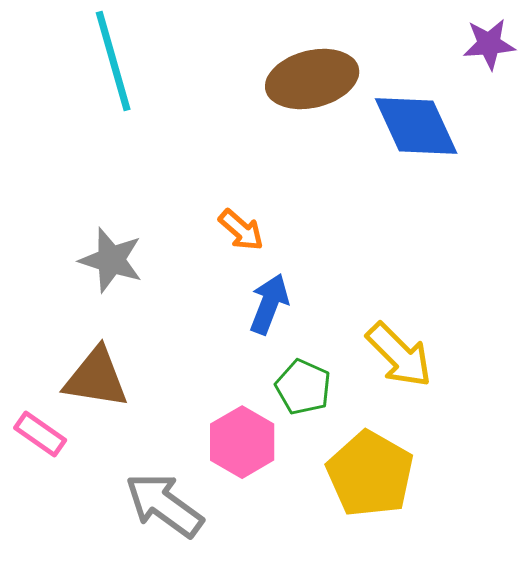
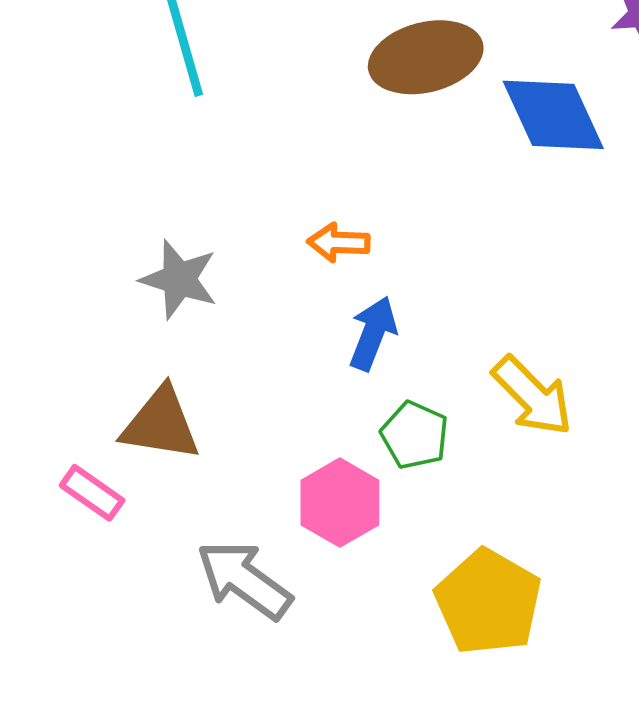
orange arrow: (241, 230) -> (339, 243), turned 141
yellow pentagon: (370, 474) -> (488, 602), moved

